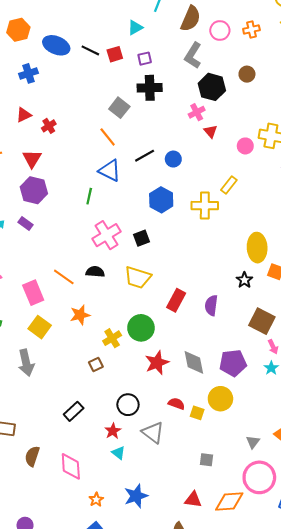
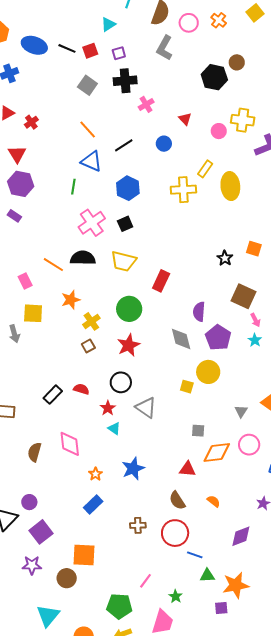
orange cross: (251, 29) -> (219, 20), turned -35
brown circle: (247, 74) -> (237, 62), moved
black hexagon: (212, 87) -> (214, 77), moved
gray square: (119, 108) -> (87, 85), moved
pink cross: (197, 112) -> (146, 104), moved
blue circle: (173, 159) -> (164, 144), moved
blue hexagon: (161, 200) -> (128, 188), moved
yellow ellipse: (257, 248) -> (230, 186), moved
black semicircle: (95, 272) -> (83, 258), size x1.4
pink rectangle: (33, 293) -> (25, 281), size x0.7
purple semicircle: (211, 305) -> (199, 312), moved
yellow square: (40, 327) -> (33, 313), turned -30
yellow cross: (112, 338) -> (91, 321), moved
gray arrow: (26, 363) -> (14, 334), moved, size x0.7
red star: (157, 363) -> (128, 345), moved
purple pentagon: (233, 363) -> (218, 338), turned -30
red semicircle: (176, 404) -> (81, 389), moved
black rectangle: (74, 411) -> (53, 395), moved
brown semicircle: (32, 456) -> (34, 452), moved
pink circle: (259, 477) -> (249, 445), size x0.7
orange diamond: (229, 502) -> (217, 453), moved

